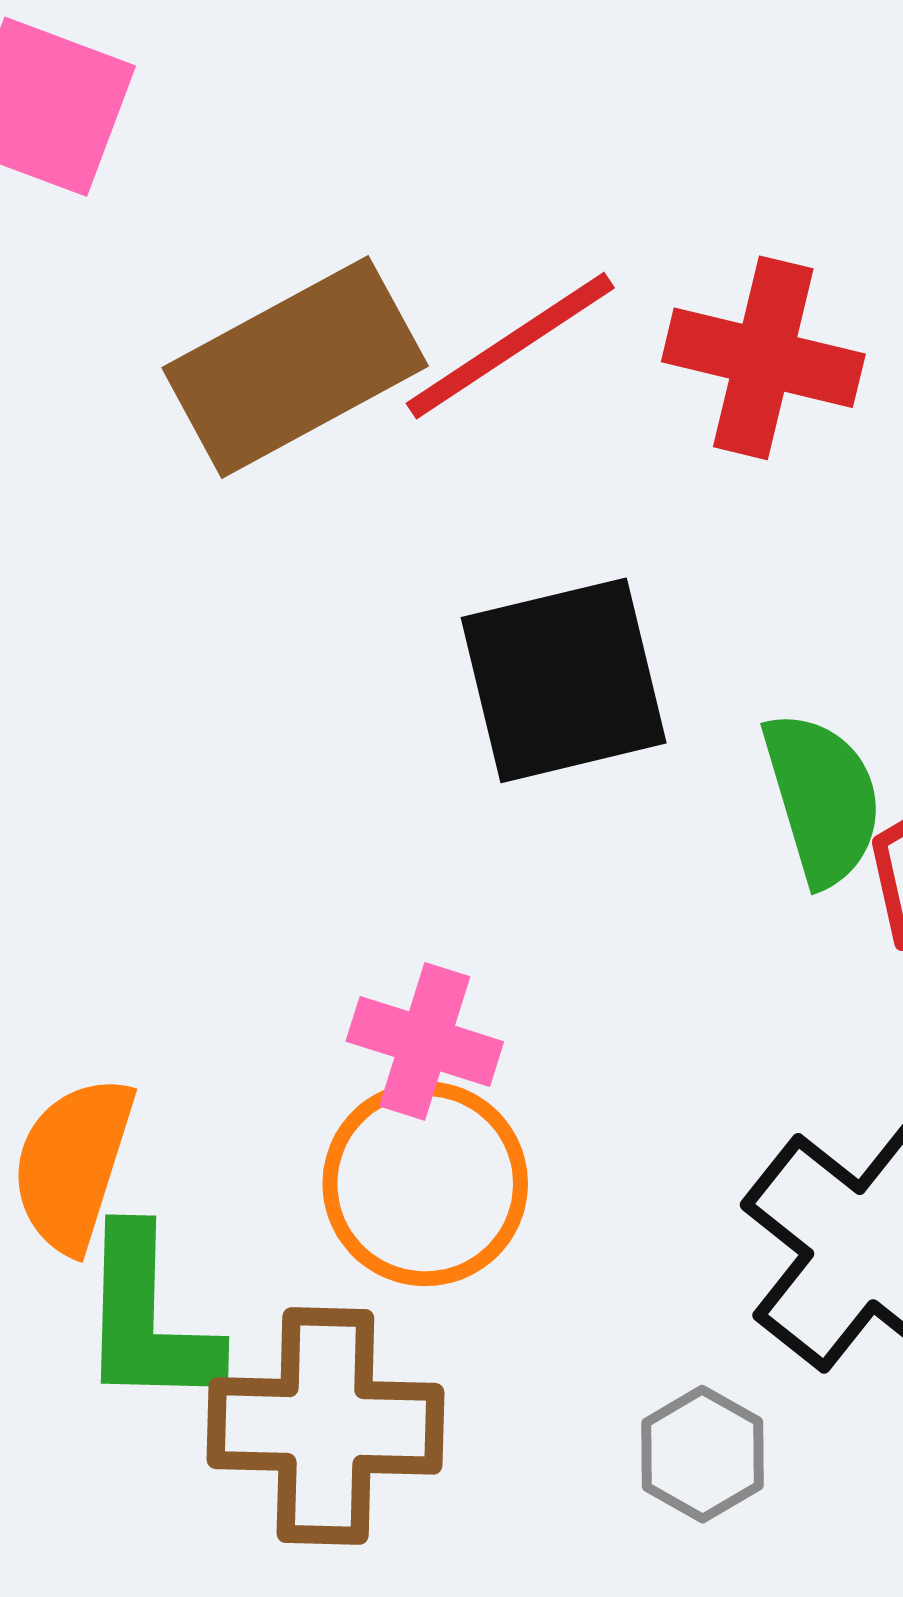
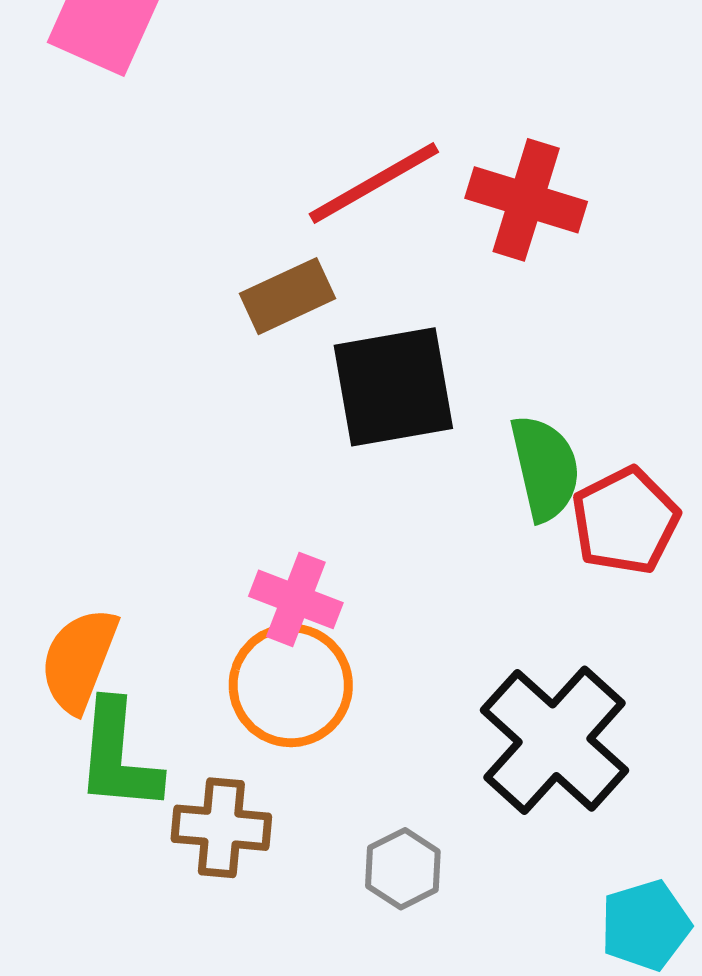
brown rectangle: (295, 367) -> (288, 296), moved, size x0.6
brown cross: (325, 1426) -> (221, 828), size x0.7
gray hexagon: (702, 1454) -> (403, 869), moved

